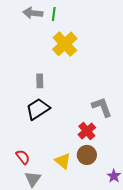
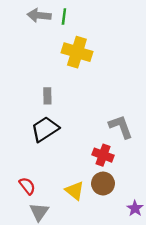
yellow cross: (65, 44) -> (77, 52), turned -30
red cross: (87, 131) -> (103, 155), turned -30

